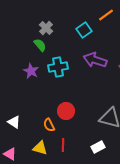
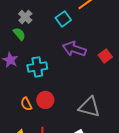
cyan cross: (58, 67) -> (37, 67), moved
orange semicircle: (49, 125) -> (26, 104), moved

